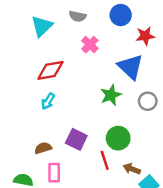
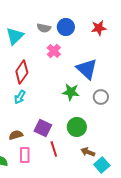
blue circle: (121, 15) -> (66, 27), moved
red star: (145, 36) -> (99, 28), moved
red diamond: (50, 70) -> (22, 72), turned -45
green star: (111, 95) -> (71, 92), turned 30
red line: (105, 160) -> (54, 149), moved

